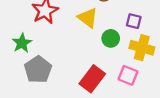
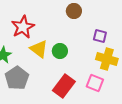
yellow triangle: (88, 18) -> (39, 49), moved
green circle: (111, 38) -> (60, 51), moved

